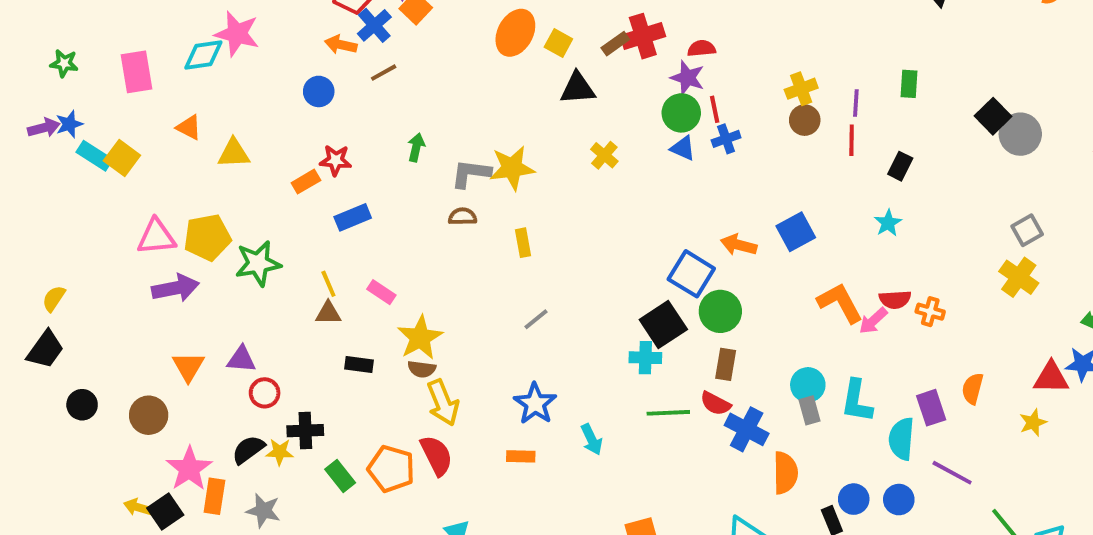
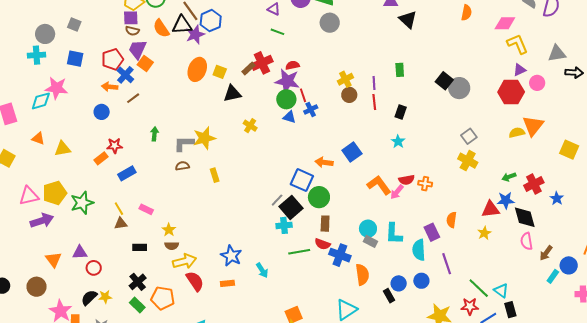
purple star: (688, 78) -> (287, 81), size x1.4
gray line: (536, 319) -> (277, 200), moved
yellow star: (420, 338) -> (169, 230), size x0.6
yellow arrow: (443, 403) -> (185, 261), turned -75
gray rectangle: (810, 410) -> (371, 241), turned -40
black cross: (305, 431) -> (138, 282), moved, turned -30
red semicircle: (436, 455) -> (195, 281), moved
purple line: (952, 473) -> (447, 264), turned 50

